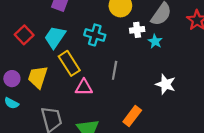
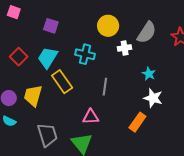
cyan star: (155, 41) -> (149, 74), moved
pink triangle: (84, 87) -> (91, 117), moved
orange rectangle: (132, 116) -> (137, 122), moved

